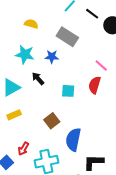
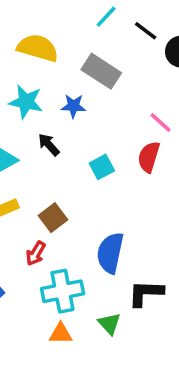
yellow semicircle: (31, 24) -> (38, 48), size x1.6
cyan square: (68, 91) -> (102, 167), turned -32
brown square: (52, 121) -> (53, 218), moved
red arrow: (23, 149) -> (36, 253), moved

